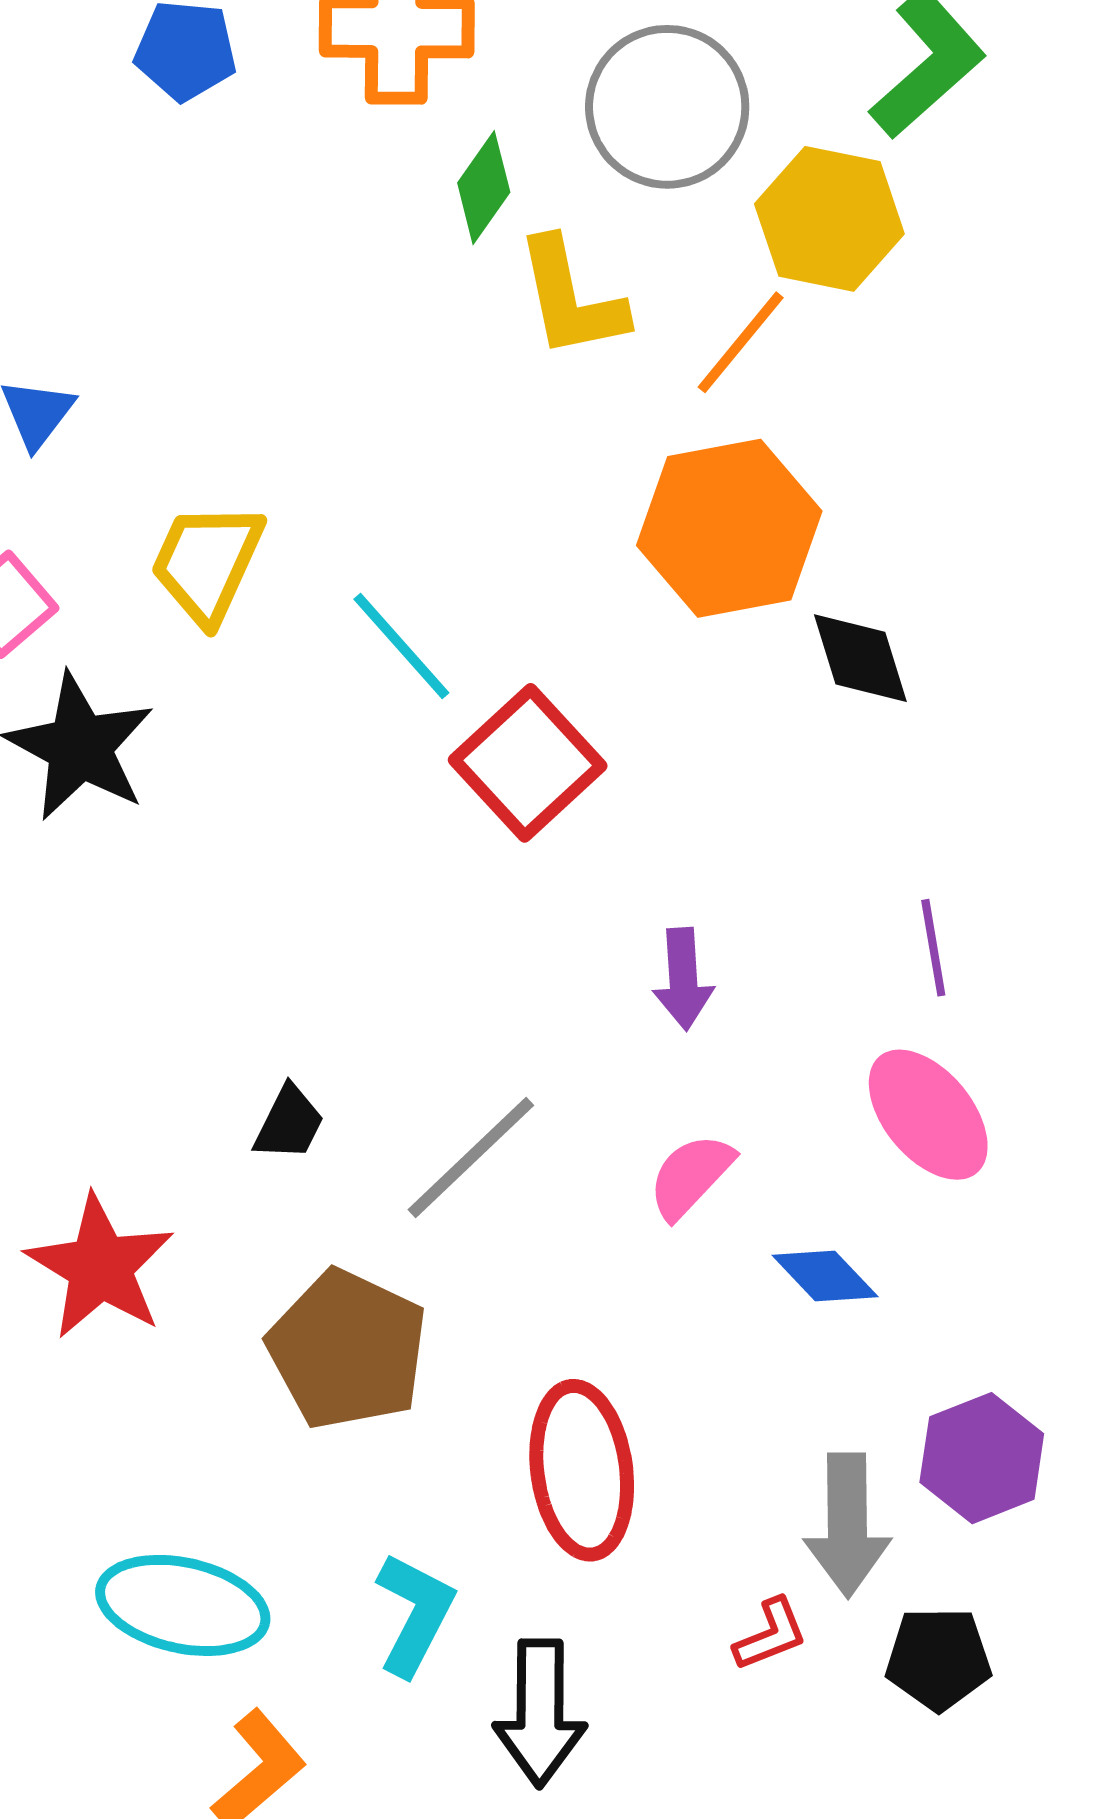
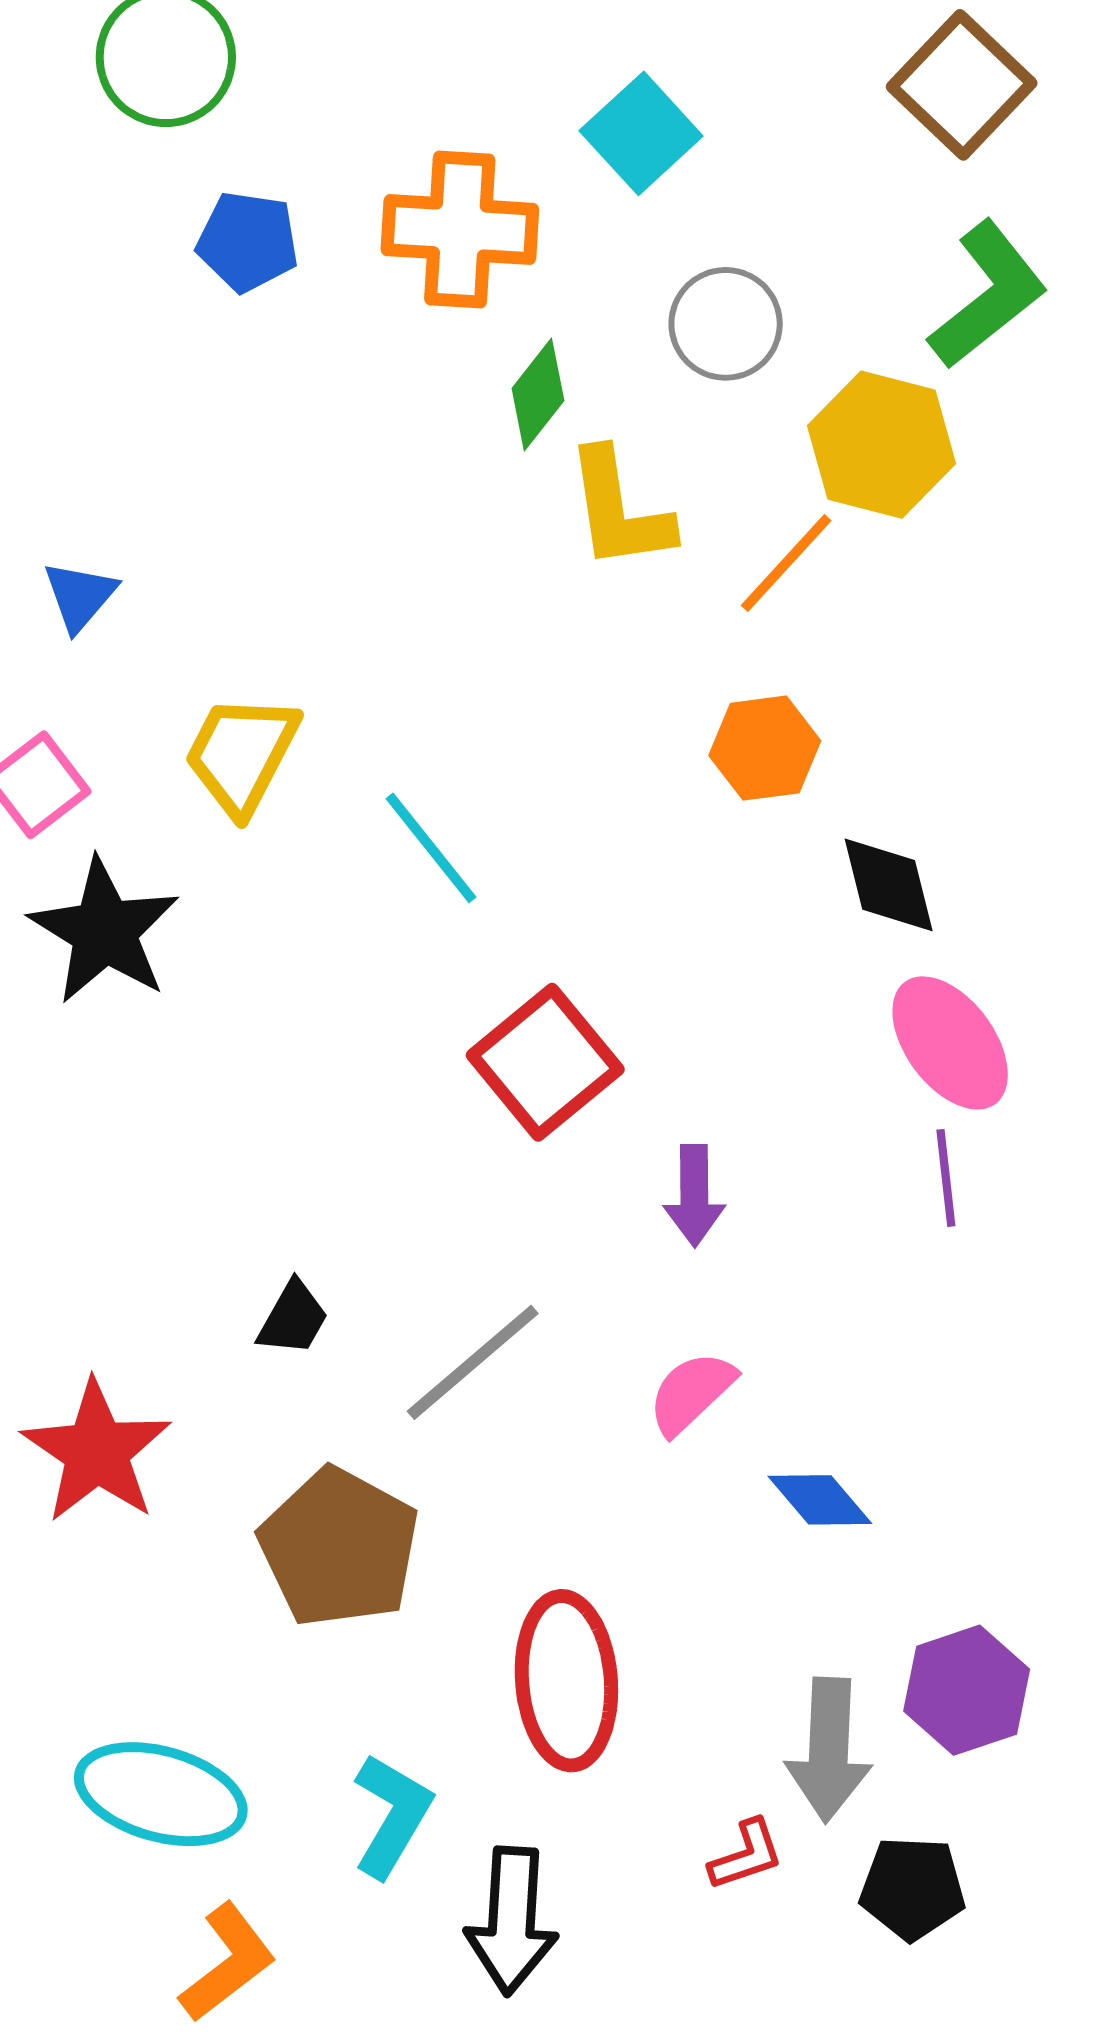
gray circle: (667, 107) -> (726, 324), size x0.7
orange hexagon: (729, 528) -> (765, 748), size x0.6
red square: (528, 763) -> (545, 1062), moved
pink ellipse: (928, 1115) -> (950, 1043), moved

